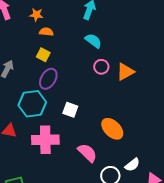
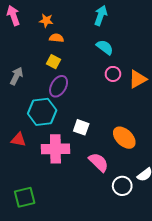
white square: (70, 110) -> (81, 127), moved

